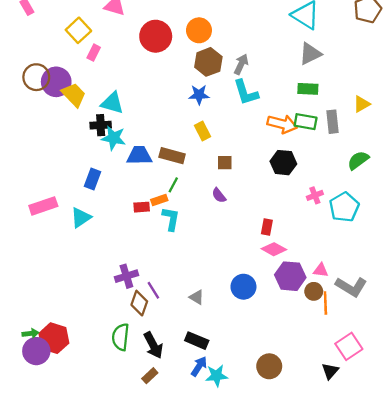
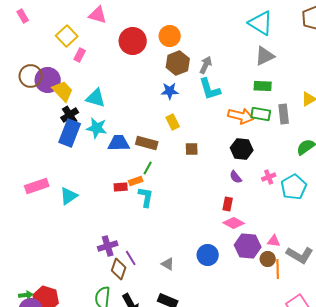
black cross: (101, 125) -> (70, 115), moved, turned -30
blue rectangle: (92, 179) -> (70, 133), moved, size x1.5
purple semicircle: (219, 195) -> (236, 177), moved

